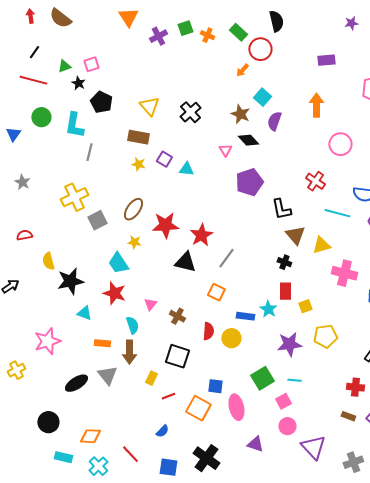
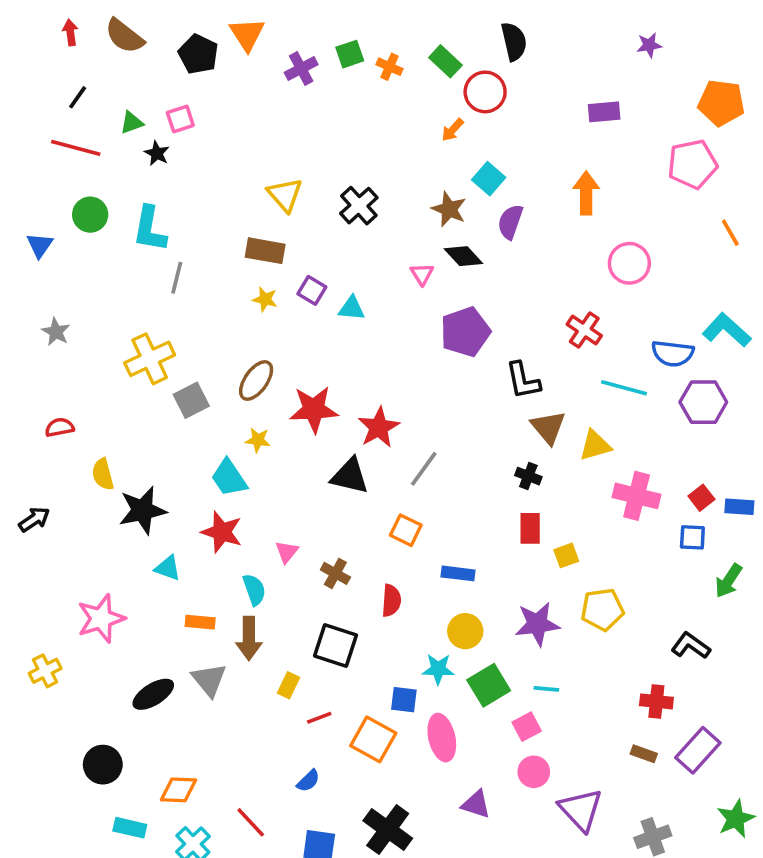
black pentagon: (101, 102) -> (198, 54), moved
cyan star: (268, 309) -> (438, 669), moved, turned -30
yellow circle: (231, 338) -> (465, 631), moved

